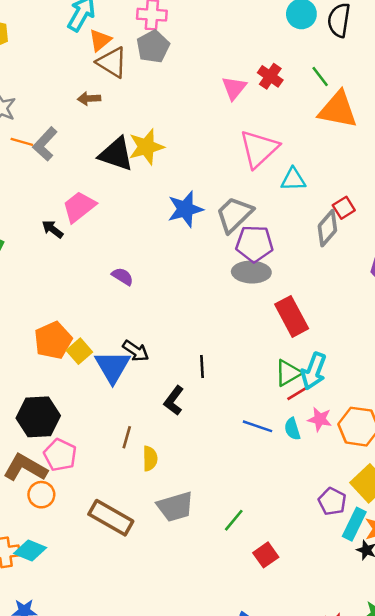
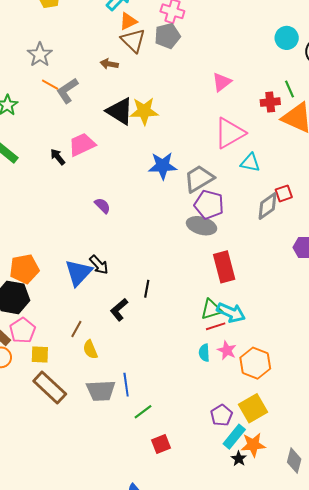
red cross: (270, 76) -> (270, 102), moved, turned 36
orange pentagon: (53, 340) -> (24, 269), moved
yellow square: (79, 351) -> (40, 355), moved, turned 30
cyan arrow: (314, 371) -> (231, 313), turned -100
blue line: (258, 426) -> (126, 385), moved, turned 50
yellow semicircle: (150, 459) -> (90, 350), turned 144

